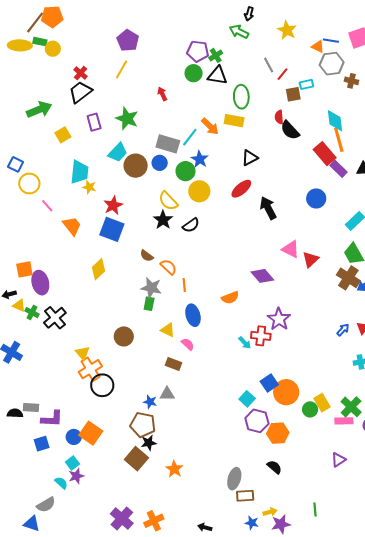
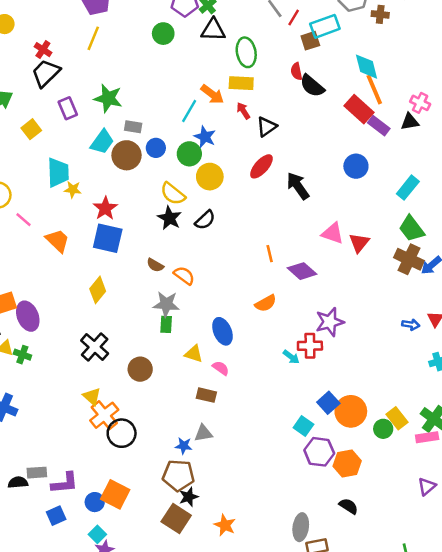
green circle: (194, 73) -> (163, 34), moved
cyan rectangle: (306, 84) -> (325, 26), size x1.6
red arrow: (162, 94) -> (243, 111), moved
gray rectangle: (168, 144) -> (133, 127), moved, size x0.6
orange line: (184, 285) -> (270, 254), moved
black cross: (55, 318) -> (95, 347), moved
purple star: (279, 319) -> (330, 322), turned 30
blue arrow: (343, 330) -> (411, 325), turned 64

